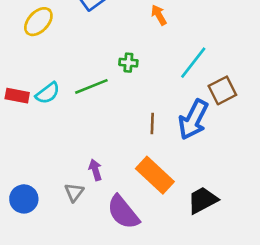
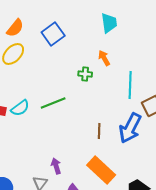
orange arrow: (159, 15) -> (104, 58), moved
green cross: (128, 63) -> (85, 74), moved
cyan line: (193, 63) -> (130, 85), turned -36

